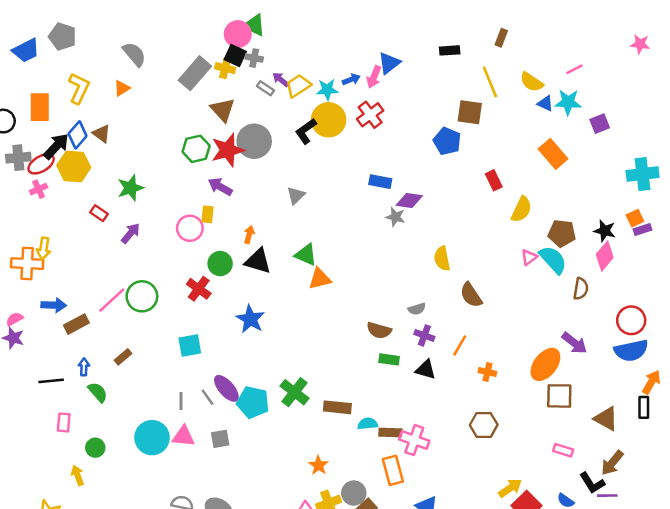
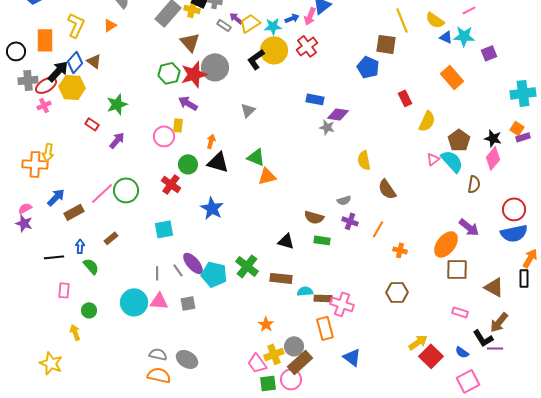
orange square: (635, 218) -> (517, 128), turned -32
brown pentagon: (562, 233) -> (459, 140), turned 30
blue arrow: (54, 305) -> (56, 197), turned -48
black triangle: (426, 369) -> (286, 241), moved

